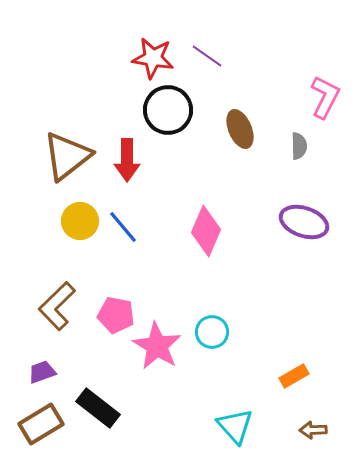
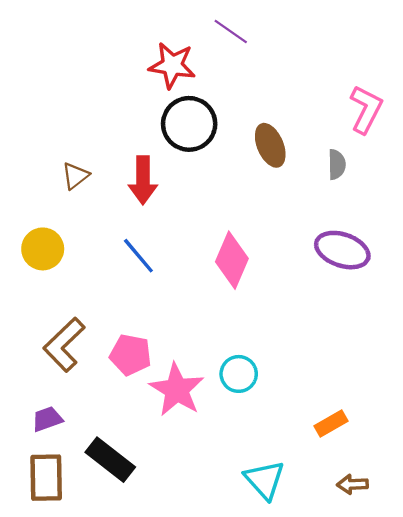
purple line: (207, 56) -> (231, 32), moved
brown triangle: (67, 156) -> (75, 176), size x0.5
yellow circle: (80, 221) -> (43, 249), moved
brown rectangle: (41, 424) -> (46, 478), turned -60

